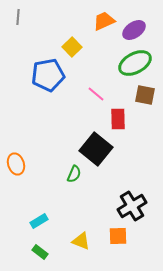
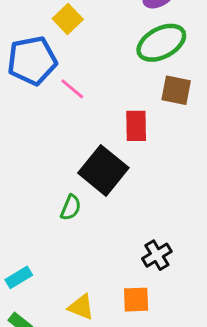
pink line: (96, 94) -> (72, 89), moved
black cross: (132, 206) -> (157, 255), size x0.7

